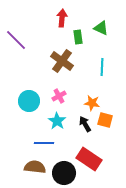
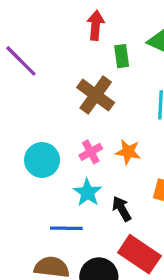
orange star: (92, 103) -> (128, 152), moved
black arrow: (85, 124) -> (122, 209), moved

